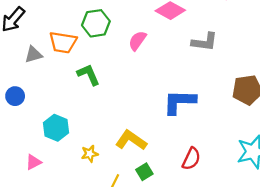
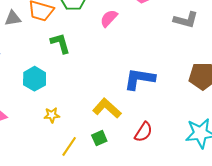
gray L-shape: (205, 42) -> (186, 20), moved
cyan hexagon: (56, 128) -> (35, 79), moved
yellow L-shape: (131, 140) -> (107, 108), moved

